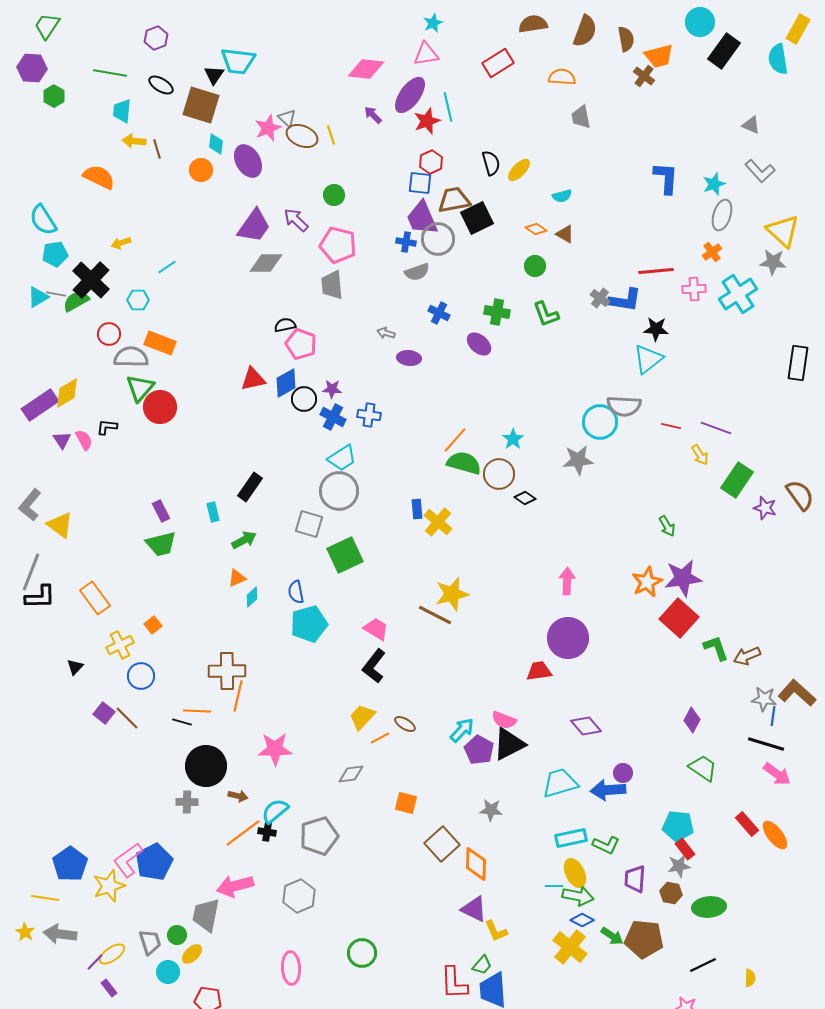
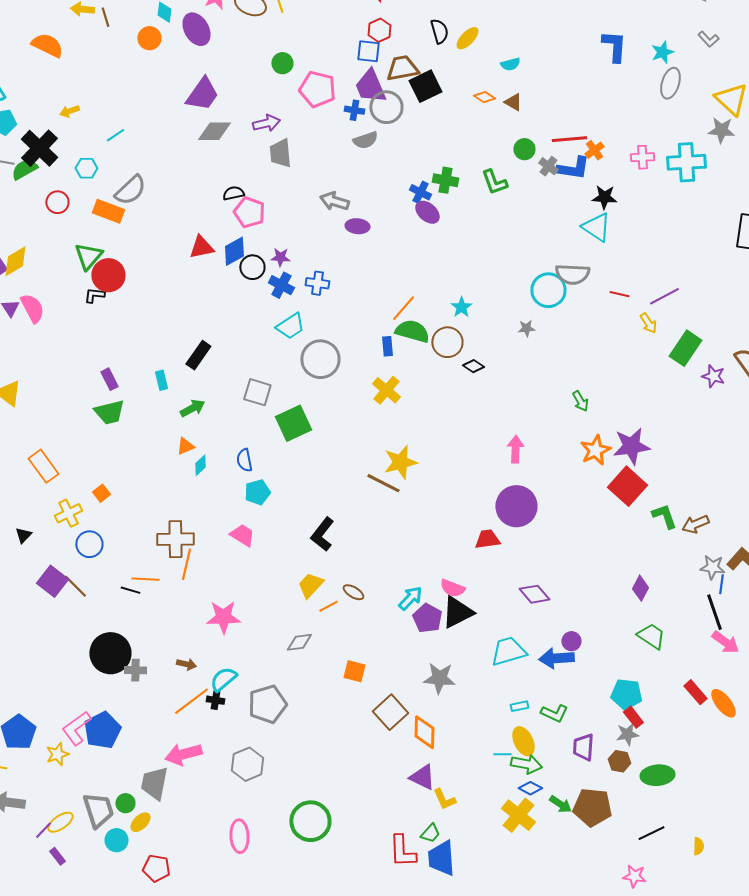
gray L-shape: (760, 171) -> (708, 39), size x0.7
purple arrow: (296, 220) -> (266, 123), moved, turned 124
pink pentagon: (338, 245) -> (317, 89), moved
orange cross: (712, 252) -> (594, 150), moved
green circle: (535, 266) -> (524, 149), moved
red line: (656, 271) -> (569, 139), moved
cyan cross: (738, 294) -> (686, 162), turned 30
blue cross: (439, 313) -> (420, 192), moved
gray arrow: (386, 333) -> (334, 201), size x1.6
gray semicircle: (131, 357) -> (130, 190), moved, turned 136
cyan triangle: (648, 359) -> (596, 227), turned -48
black L-shape: (107, 427) -> (94, 295), moved
purple line: (716, 428) -> (664, 296), turned -48
pink semicircle: (84, 440) -> (32, 308), size x1.4
gray star: (578, 460) -> (526, 328), size x0.6
gray circle: (339, 491) -> (320, 359), moved
blue rectangle: (417, 509) -> (387, 346), moved
green arrow: (667, 526) -> (580, 401), moved
cyan pentagon: (309, 624) -> (257, 492), size x0.7
pink trapezoid: (376, 629) -> (242, 535), moved
purple square: (104, 713) -> (52, 581), size x1.4
black line: (766, 744) -> (714, 612), turned 54
black circle: (206, 766) -> (110, 653), moved
gray star: (491, 810) -> (439, 678), size x1.4
cyan rectangle: (571, 838) -> (519, 706), size x0.6
yellow star: (109, 886) -> (57, 754), size x0.7
gray trapezoid: (150, 942) -> (98, 810), size x1.4
green circle: (362, 953) -> (310, 821), size x1.4

